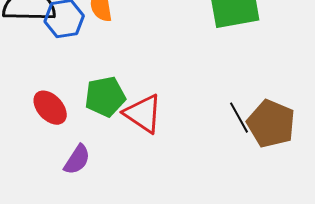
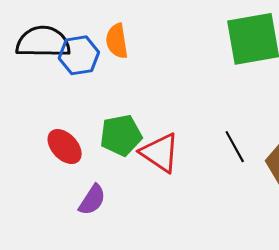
black line: (239, 118) -> (235, 147), moved

